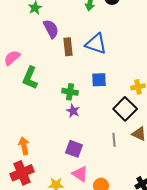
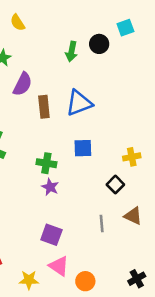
purple semicircle: (51, 29) -> (23, 84), turned 54
blue triangle: (96, 44) -> (79, 103), turned -40
black square: (125, 109) -> (115, 185), size x0.6

